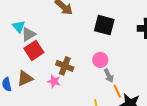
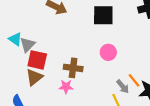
red square: (34, 50) -> (37, 60), turned -30
gray arrow: (109, 76) -> (123, 87), moved
brown triangle: (25, 78) -> (34, 77), moved

